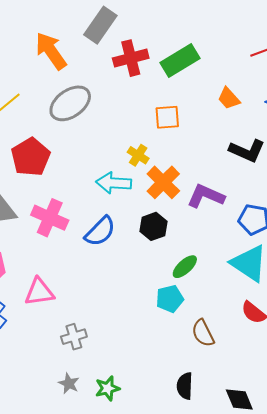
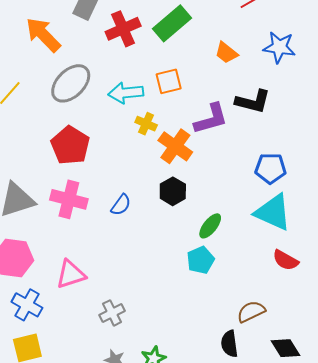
red pentagon: (31, 157) -> (70, 145), moved
cyan arrow: (114, 183) -> (126, 93), moved
purple L-shape: (206, 196) -> (211, 119), moved, turned 150
blue semicircle: (100, 231) -> (121, 205), size x0.7
brown semicircle: (203, 333) -> (251, 312), moved, turned 100

